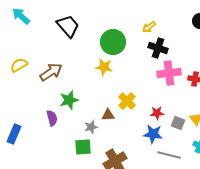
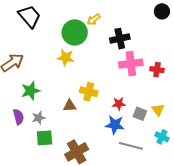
yellow arrow: (149, 27) -> (94, 19), moved
black cross: (158, 48) -> (120, 39), turned -30
yellow cross: (127, 101) -> (89, 92), turned -30
purple semicircle: (52, 118) -> (18, 117), moved
gray star: (91, 127) -> (39, 118), moved

